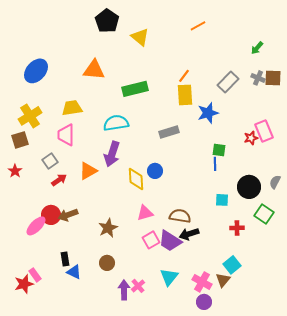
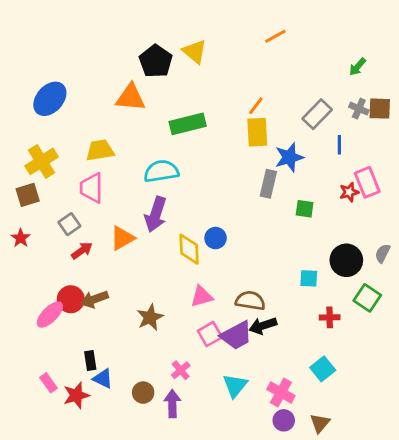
black pentagon: (107, 21) -> (156, 61), moved
gray rectangle: (169, 132) -> (268, 184), moved, turned -60
blue line: (215, 164) -> (339, 145), moved
purple trapezoid: (170, 241) -> (236, 335), turned -60
brown circle: (107, 263) -> (143, 393), moved
brown triangle: (223, 280) -> (320, 423), moved
red star: (24, 284) -> (76, 395), moved
pink cross: (138, 286) -> (181, 370), moved

